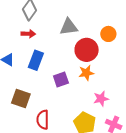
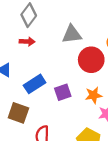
blue rectangle: (36, 60) -> (35, 84), moved, turned 36
orange star: (86, 73) -> (94, 95), moved

